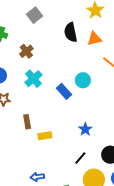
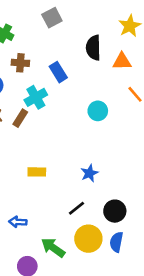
brown cross: (26, 51) -> (20, 63), moved, turned 32
blue rectangle: (64, 91) -> (58, 72), moved
brown rectangle: (27, 122) -> (20, 118), moved, turned 32

